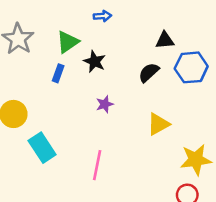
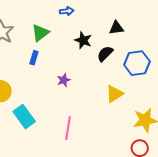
black star: (95, 62) -> (83, 40), moved
blue hexagon: (191, 67) -> (137, 63), moved
purple star: (105, 104) -> (64, 80), moved

